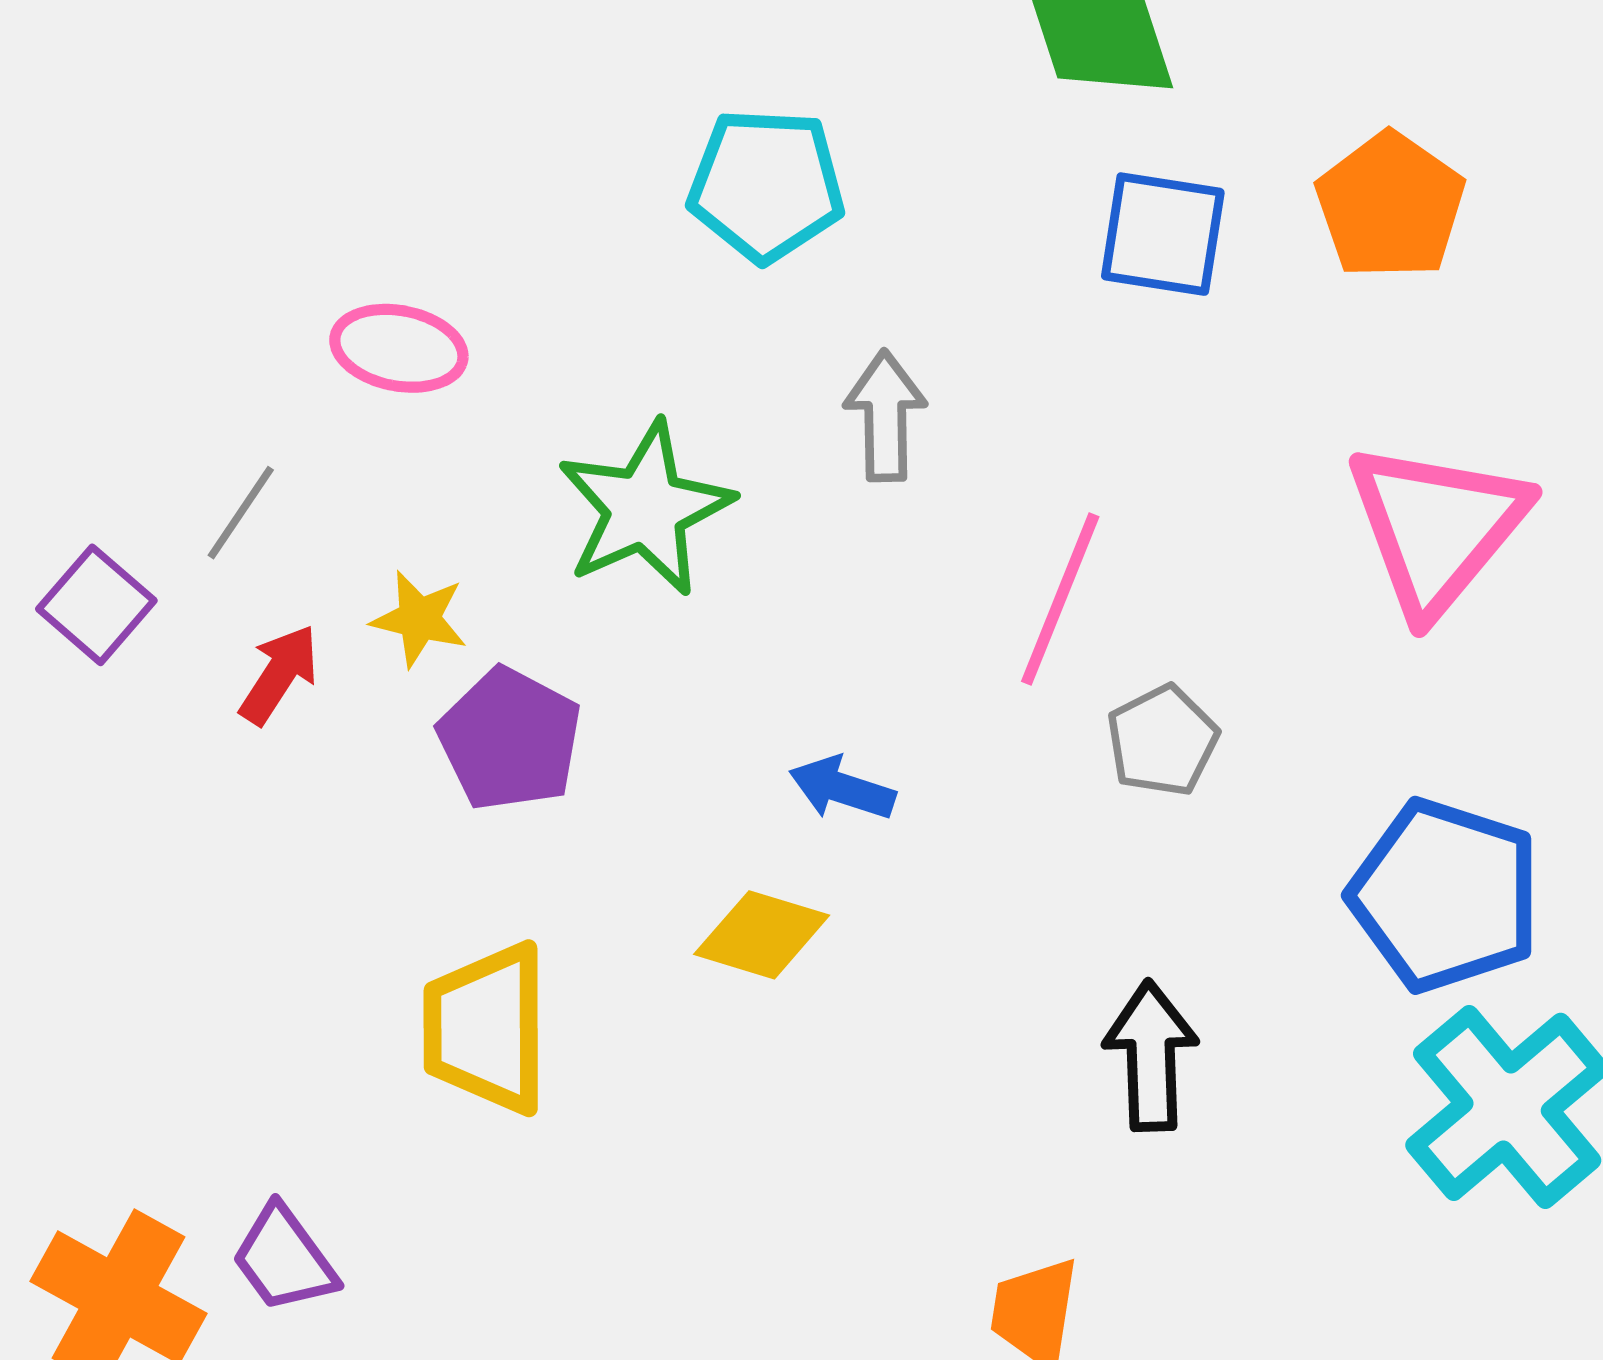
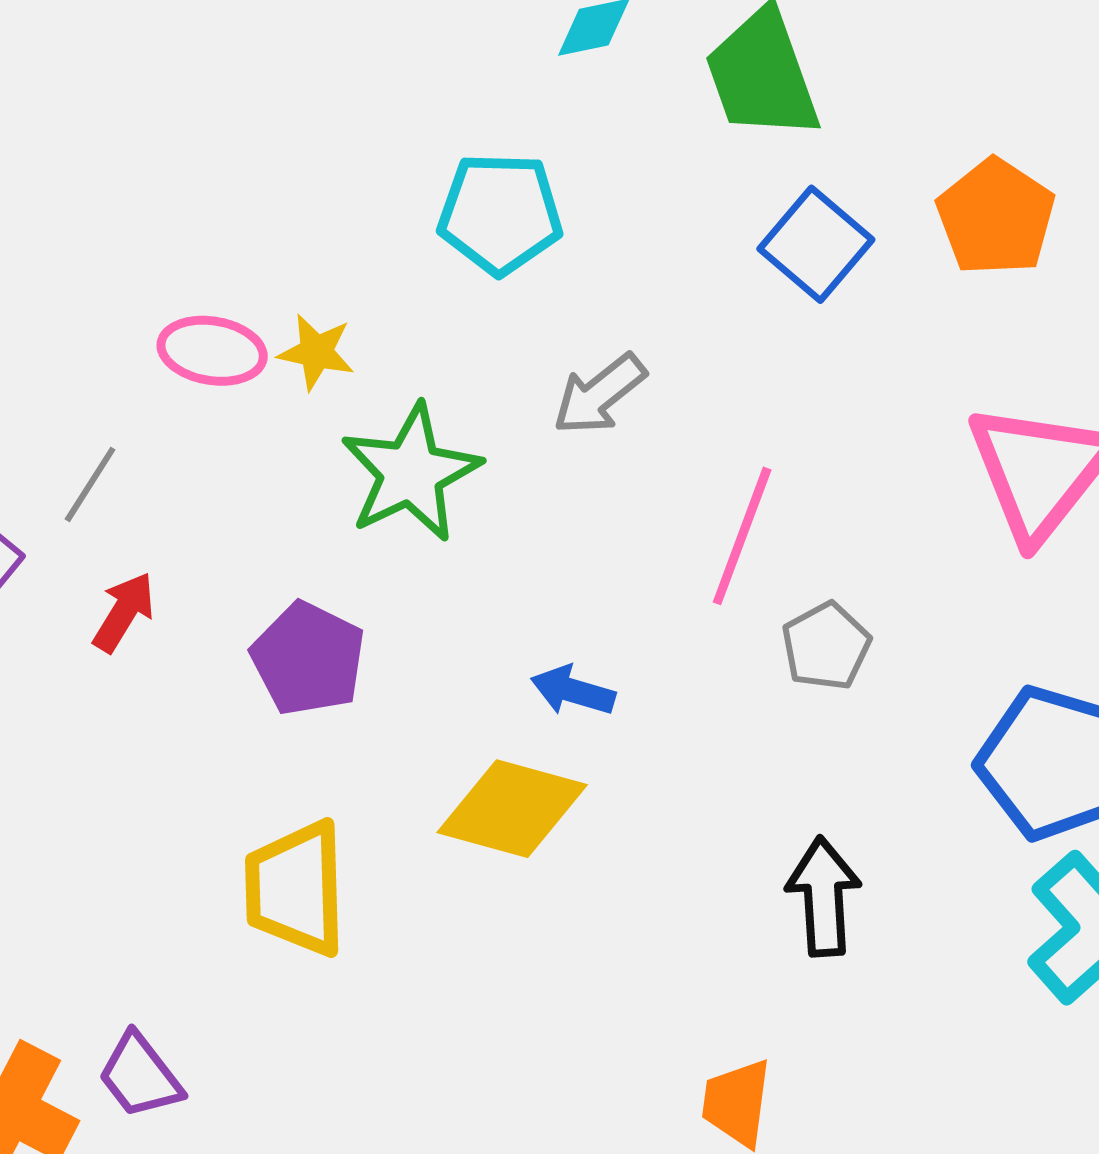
blue square: (1163, 234) -> (816, 244), turned 33
gray arrow: (885, 416) -> (599, 394), turned -126
yellow star: (419, 619) -> (316, 352), moved
yellow diamond: (762, 935) -> (512, 809), size x1.4

